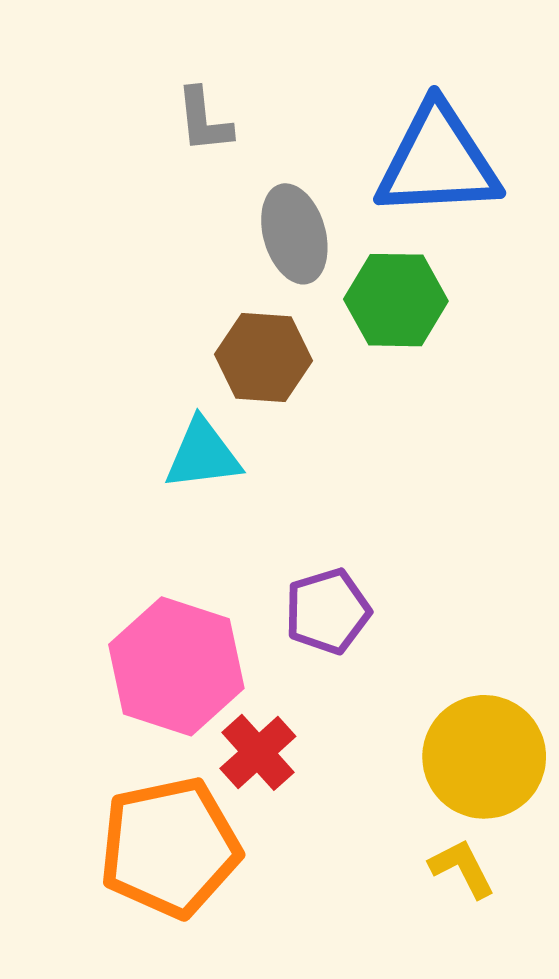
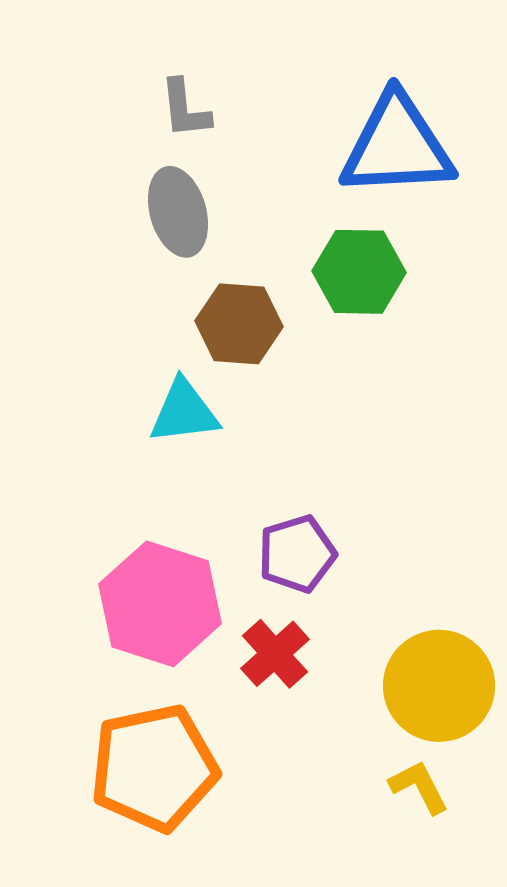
gray ellipse: (294, 234) -> (178, 212), moved
red cross: (258, 752) -> (275, 654), moved

